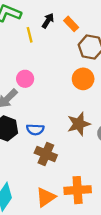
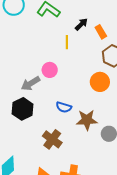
yellow line: (30, 35) -> (67, 42), moved
blue semicircle: (35, 130) -> (64, 107), moved

